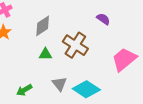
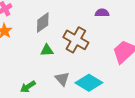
purple semicircle: (103, 19) -> (102, 13), turned -32

